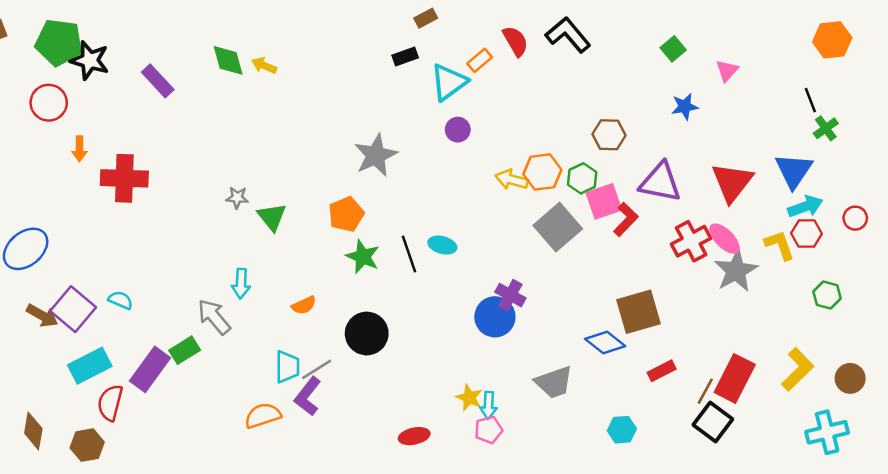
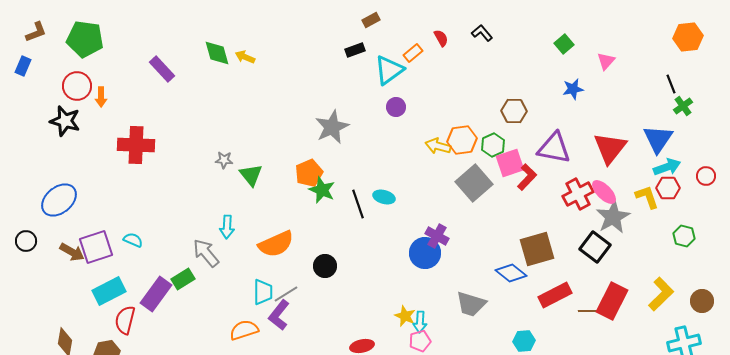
black L-shape: (568, 35) -> (482, 33), size x0.6
red semicircle: (515, 41) -> (441, 38), size x0.7
black star: (90, 60) -> (65, 121), moved
orange arrow: (79, 149) -> (101, 97), moved
green star: (363, 257) -> (322, 190), moved
orange semicircle: (304, 305) -> (276, 244), size x1.8
purple square: (73, 309) -> (96, 247), turned 32
black circle: (367, 334) -> (325, 266), size x0.7
red rectangle: (662, 371) -> (555, 295), size x1.5
gray trapezoid: (554, 382) -> (471, 304), turned 36
brown line: (705, 391) -> (589, 311), turned 60
black square: (713, 422) -> (595, 247), moved

